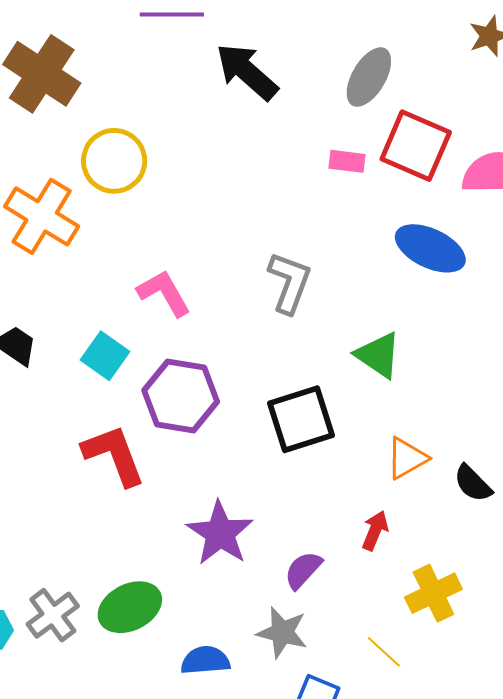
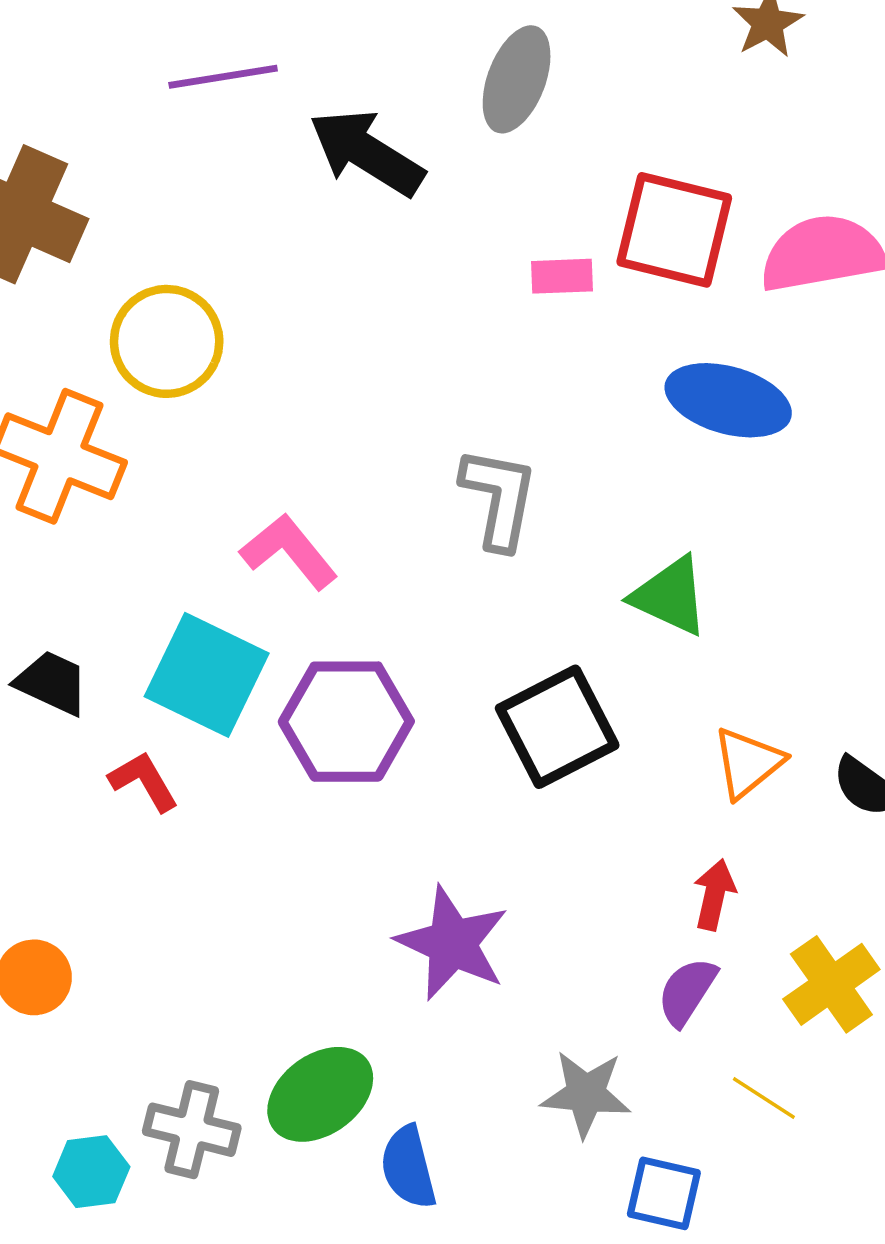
gray ellipse: (369, 77) -> (517, 79), moved
cyan square: (105, 356) -> (207, 675), size x1.5
red L-shape: (114, 455) -> (144, 781), moved, size x0.6
purple semicircle: (303, 570) -> (687, 992), moved
gray cross: (53, 615) -> (192, 1130), turned -30
blue semicircle: (205, 660) -> (408, 1167), moved, turned -90

